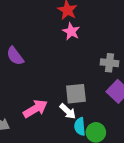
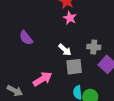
gray cross: (109, 63) -> (94, 47), moved
white arrow: (68, 111) -> (65, 50), moved

